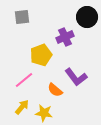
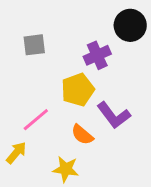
gray square: (22, 17) -> (34, 45), moved
yellow pentagon: (41, 55) -> (78, 90), moved
yellow arrow: (22, 107) -> (16, 153), moved

